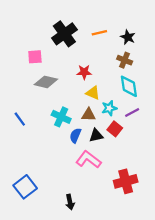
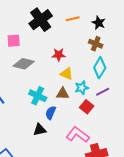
cyan diamond: (129, 86) -> (100, 68), turned 40
black triangle: (96, 135) -> (40, 130), moved
pink L-shape: (88, 160) -> (78, 135), moved

